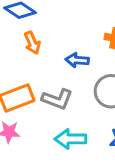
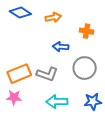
orange arrow: (32, 43) -> (53, 17), moved, turned -77

